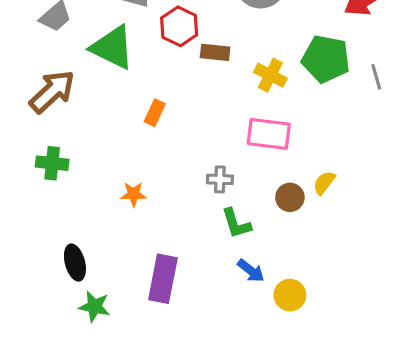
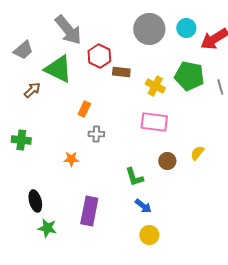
brown arrow: (52, 91) -> (32, 90), moved, size x0.6
gray cross: (220, 179) -> (96, 134), moved
yellow semicircle: (324, 183) -> (197, 153), moved
yellow circle: (290, 295) -> (149, 235), moved

